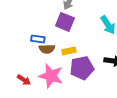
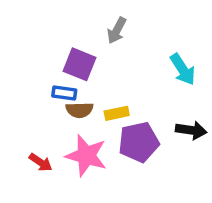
purple square: (65, 22) -> (79, 64), moved

